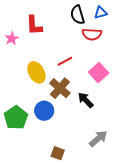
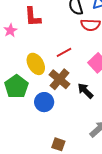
green pentagon: (16, 118) -> (16, 87), moved

